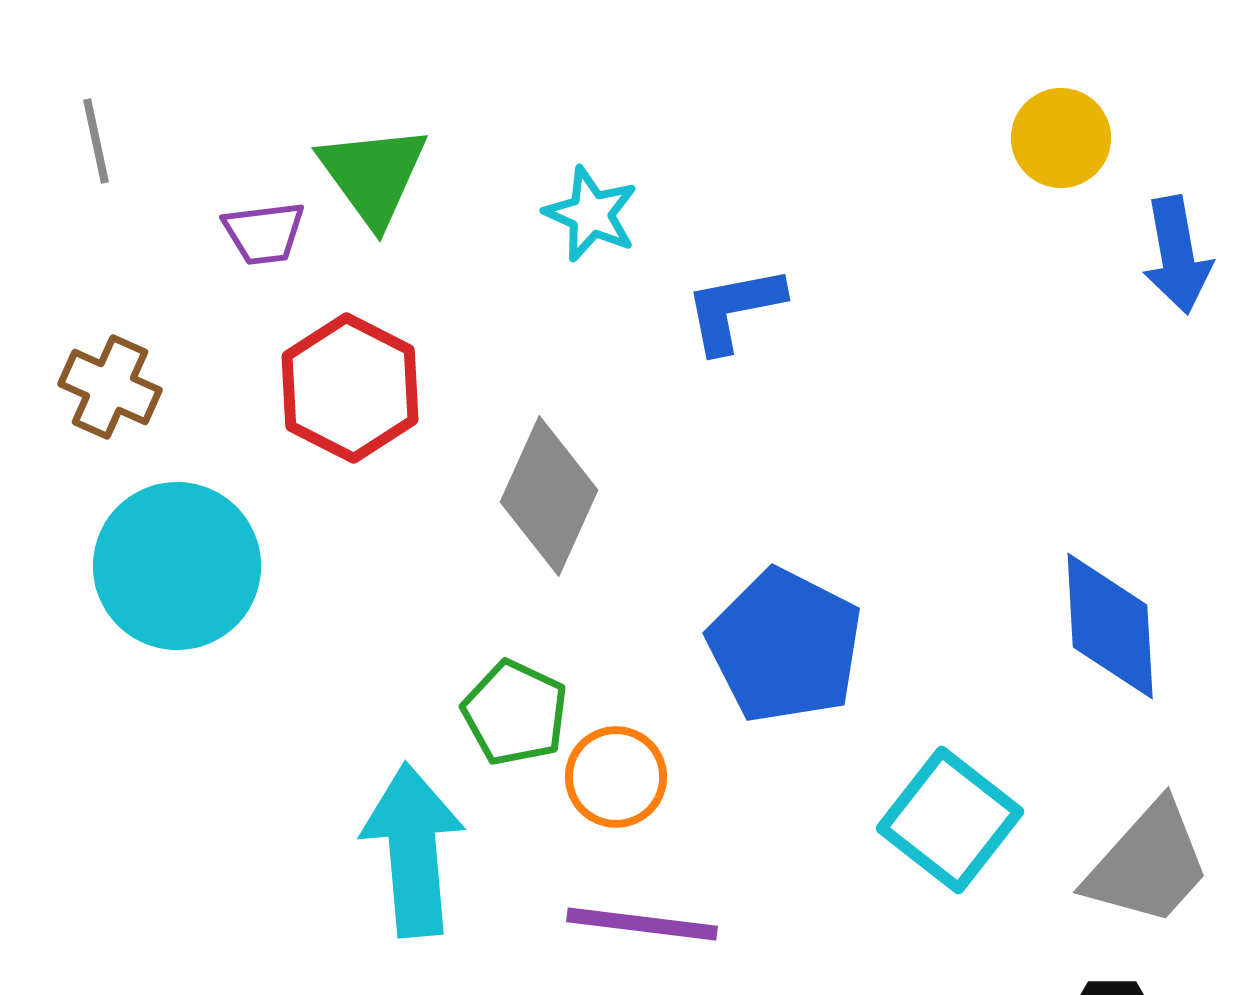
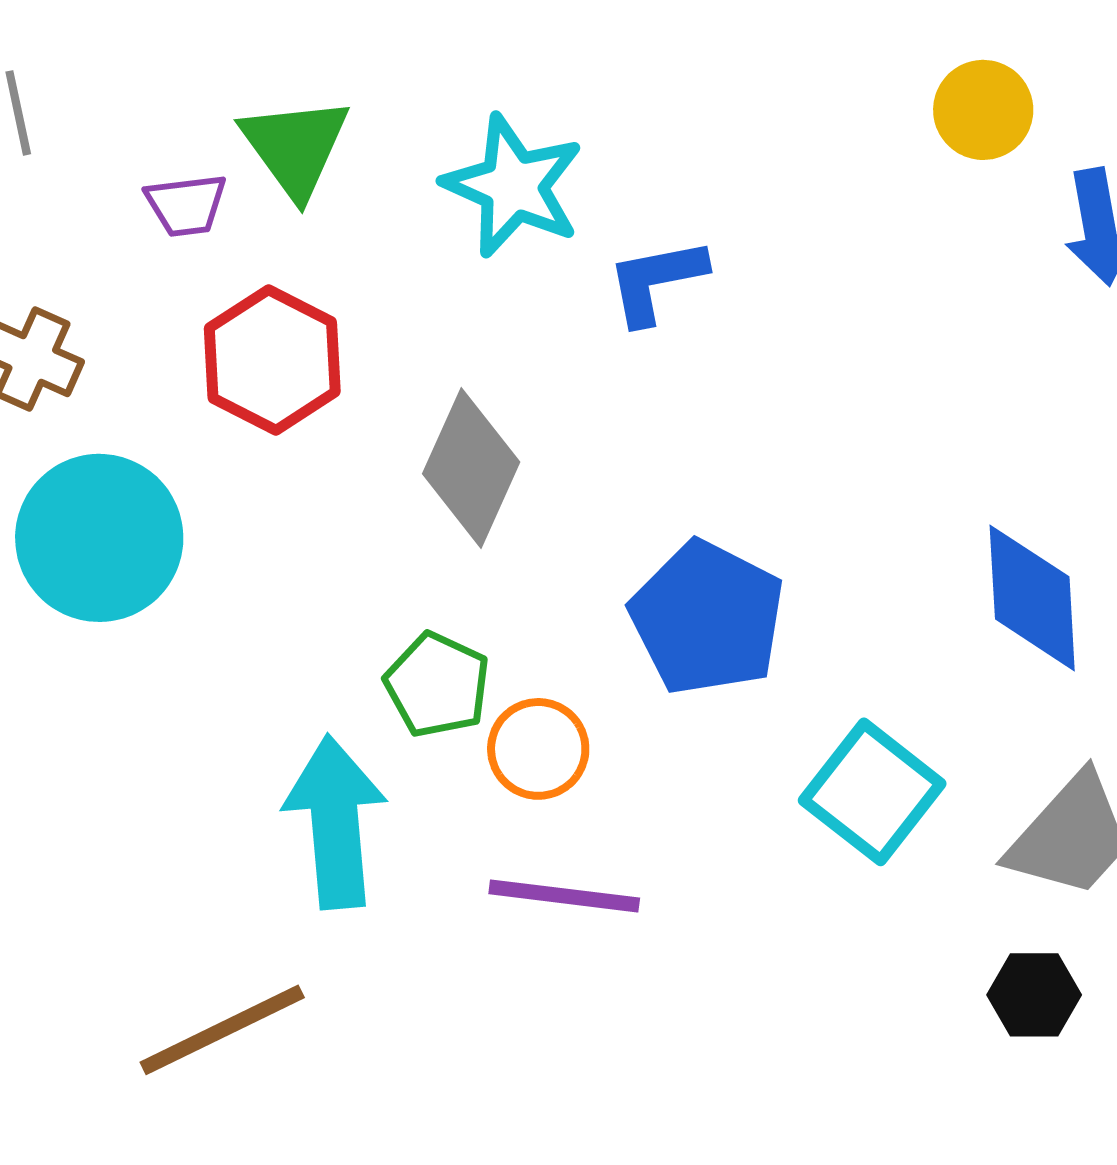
cyan star: (591, 214) -> (513, 186), size x1.5

